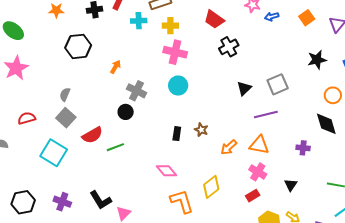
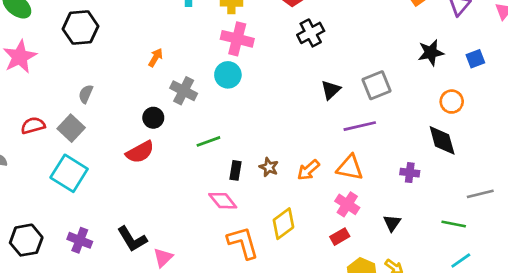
black hexagon: (78, 46) -> (81, 28), moved
cyan circle: (178, 86) -> (228, 75), moved
black circle: (126, 112) -> (153, 118), moved
gray square: (66, 118) -> (71, 128), moved
brown star: (201, 130) -> (269, 167), moved
black rectangle: (177, 134) -> (236, 170), moved
red semicircle: (92, 135) -> (140, 152), moved
green line: (115, 147) -> (208, 141), moved

